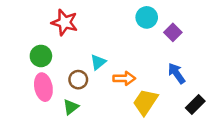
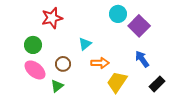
red star: (65, 22) -> (52, 18), turned -30
purple square: (173, 32) -> (139, 26), size x1.5
cyan triangle: (98, 62) -> (85, 44), moved
pink ellipse: (43, 87) -> (35, 70), turned -40

